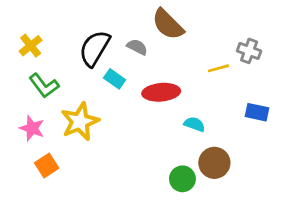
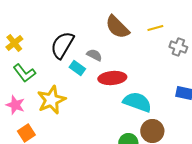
gray semicircle: (137, 47) -> (94, 55), moved
yellow line: (218, 68) -> (155, 28), moved
cyan semicircle: (194, 124) -> (137, 102), size x1.8

